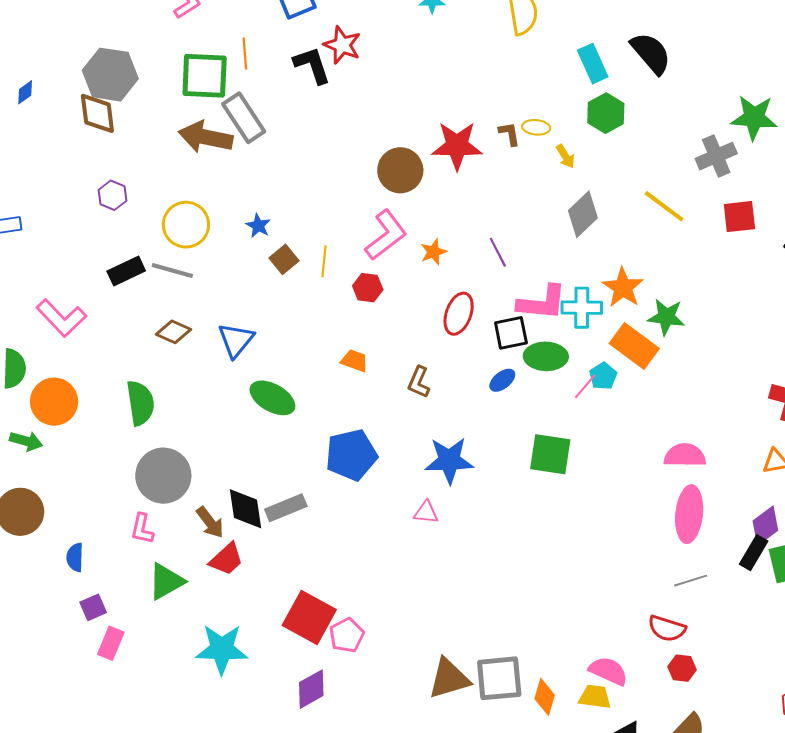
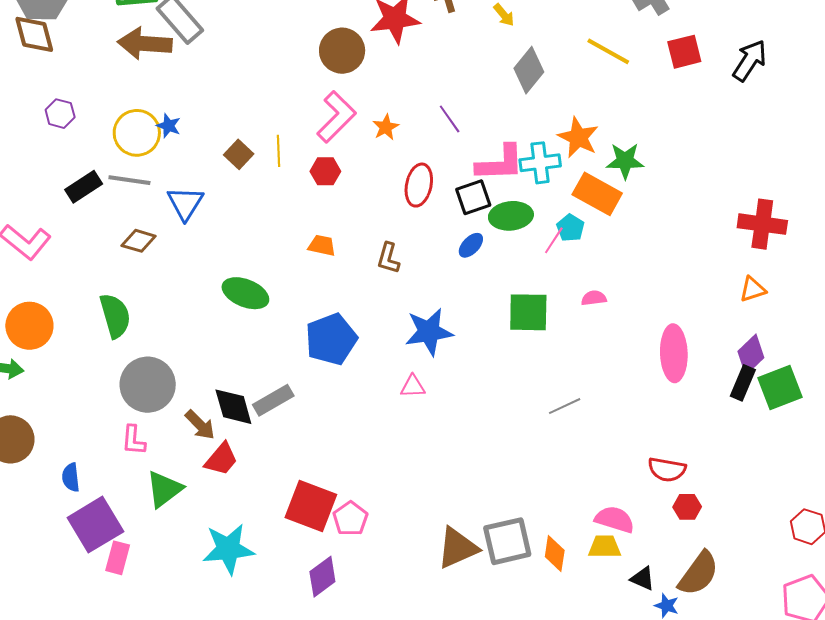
blue star: (258, 226) -> (169, 126), moved
blue triangle: (236, 340) -> (185, 203), moved
pink semicircle: (685, 455) -> (594, 298), moved, size x0.6
gray line: (691, 581) -> (565, 406), moved
purple square: (93, 607) -> (95, 525), size x2.0

